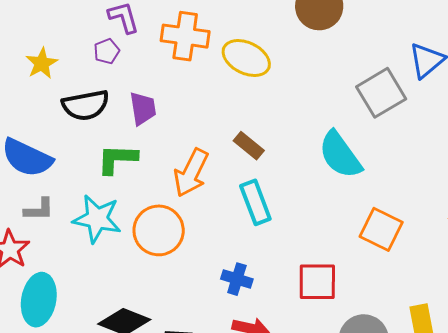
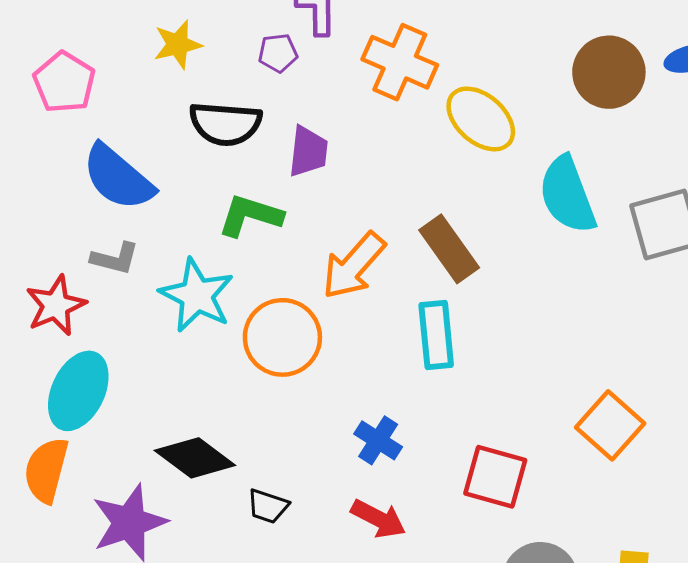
brown rectangle: (249, 146) -> (449, 249), size x1.4
cyan semicircle: (340, 155) -> (567, 195), moved

